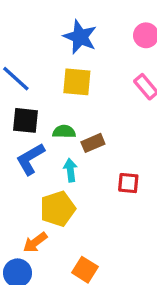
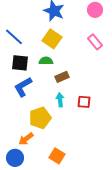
yellow square: (77, 82) -> (52, 39), turned 30
green semicircle: (64, 132) -> (46, 61), moved
cyan arrow: (70, 170) -> (60, 100), moved

